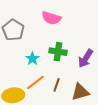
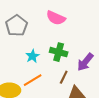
brown line: (57, 85) -> (64, 77), moved

